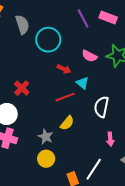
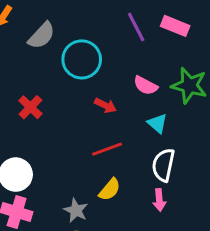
gray semicircle: (22, 25) -> (42, 36), turned 60
cyan triangle: (83, 83) -> (157, 123), moved
red cross: (22, 88) -> (30, 107), moved
pink arrow: (110, 139) -> (159, 200), moved

